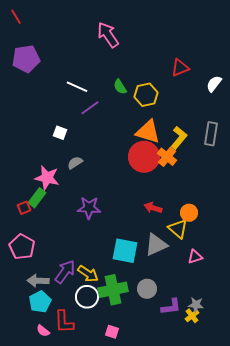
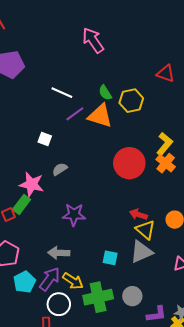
red triangle: (180, 68) -> (166, 74), turned 42
orange triangle: (148, 132) -> (100, 116), moved
orange cross: (167, 157) -> (166, 163), moved
yellow triangle: (178, 229) -> (145, 230), moved
cyan square: (125, 251) -> (110, 258), size x0.6
gray arrow: (38, 281) -> (59, 253), moved
white circle: (87, 297) -> (59, 304), moved
cyan pentagon: (40, 302) -> (25, 282), moved

